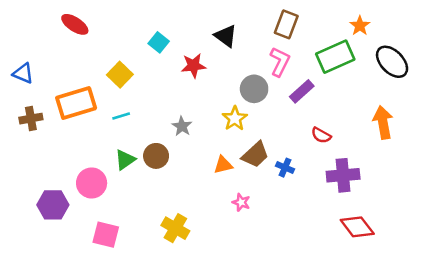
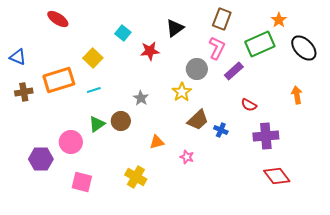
black triangle: (226, 36) -> (175, 28), turned 48
orange arrow: (383, 122) -> (297, 95), size x0.7
orange triangle: (223, 165) -> (157, 142), moved

